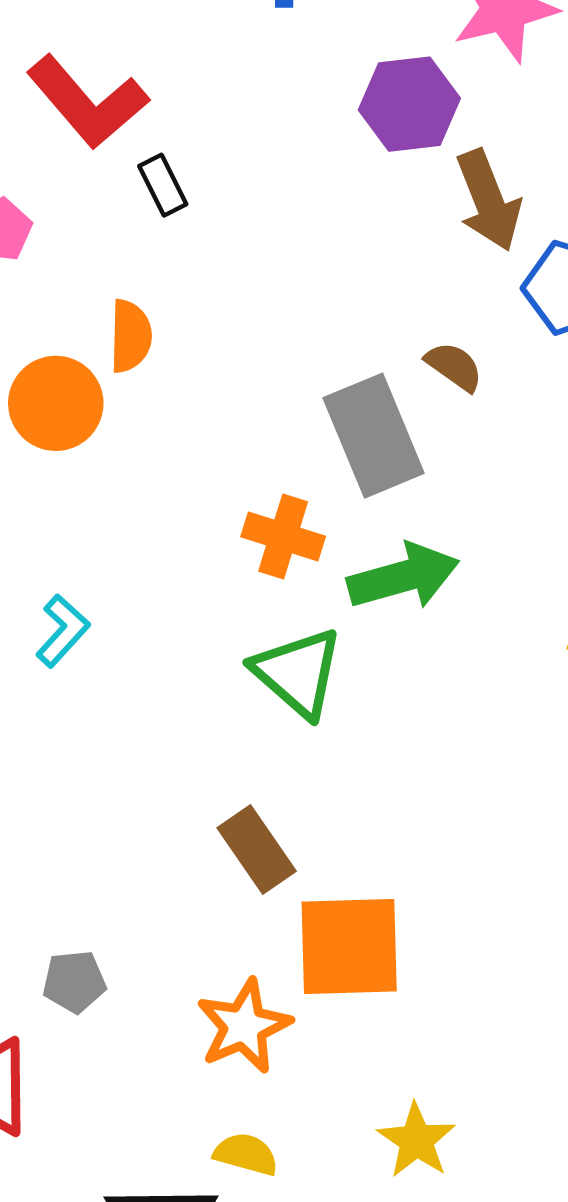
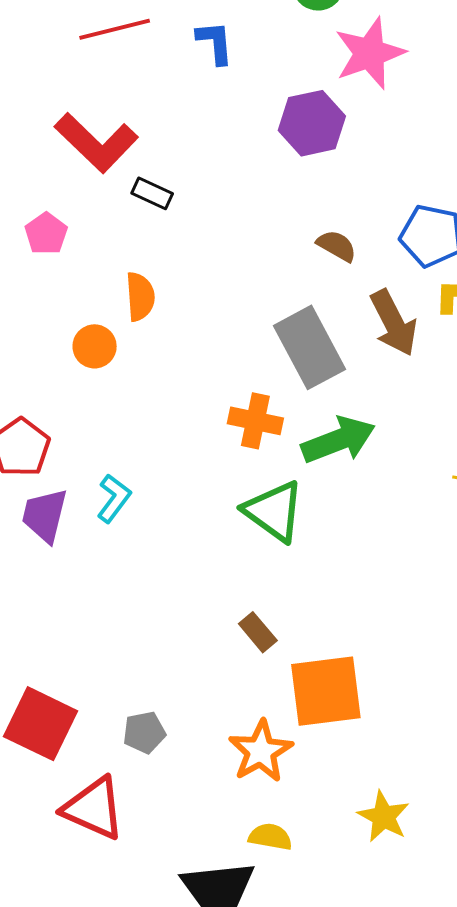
black rectangle: (163, 185) -> (152, 193), turned -33
brown arrow: (488, 200) -> (394, 323), moved
brown semicircle: (454, 366) -> (337, 246), moved
orange circle: (56, 403) -> (95, 346), size x0.7
brown rectangle: (257, 850) -> (258, 632), size x0.7

